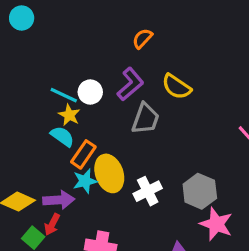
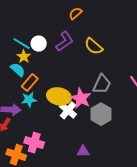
gray trapezoid: (145, 119) -> (102, 84), moved
yellow ellipse: (109, 173) -> (59, 96), moved, turned -65
white cross: (148, 191) -> (68, 110), turned -30
pink star: (216, 224) -> (81, 98), moved

